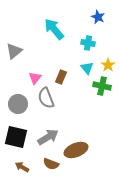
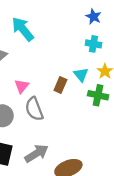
cyan arrow: (54, 29) -> (23, 29), moved
cyan cross: (88, 43) -> (93, 44), moved
brown rectangle: (61, 77) -> (60, 85), moved

